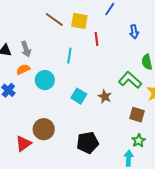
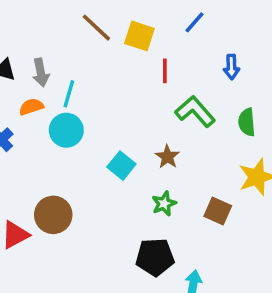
cyan line: (69, 56) -> (69, 94), moved
green L-shape: (130, 80) -> (195, 112), moved
brown star: (105, 97) -> (167, 157), moved
green star: (139, 141) -> (164, 204), moved
black pentagon: (88, 143) -> (155, 257), moved

